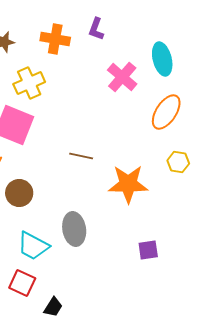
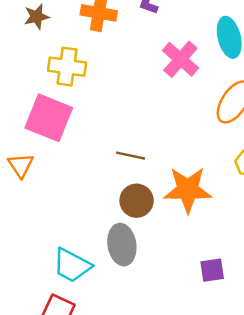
yellow cross: (29, 83) -> (67, 67), turned 32
brown circle: (19, 193) -> (137, 201), moved

